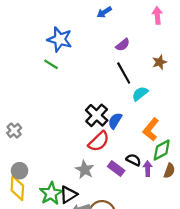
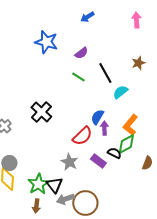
purple semicircle: (123, 45) -> (81, 53), moved
green line: (51, 64) -> (78, 77), moved
black cross: (97, 115) -> (41, 112), moved
green diamond: (162, 150) -> (126, 144), moved
purple arrow: (148, 169) -> (104, 128), moved
black triangle: (68, 195) -> (54, 185), turned -36

